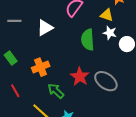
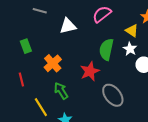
orange cross: (41, 67) -> (53, 63), turned -36
red star: (80, 77) -> (90, 71), moved

